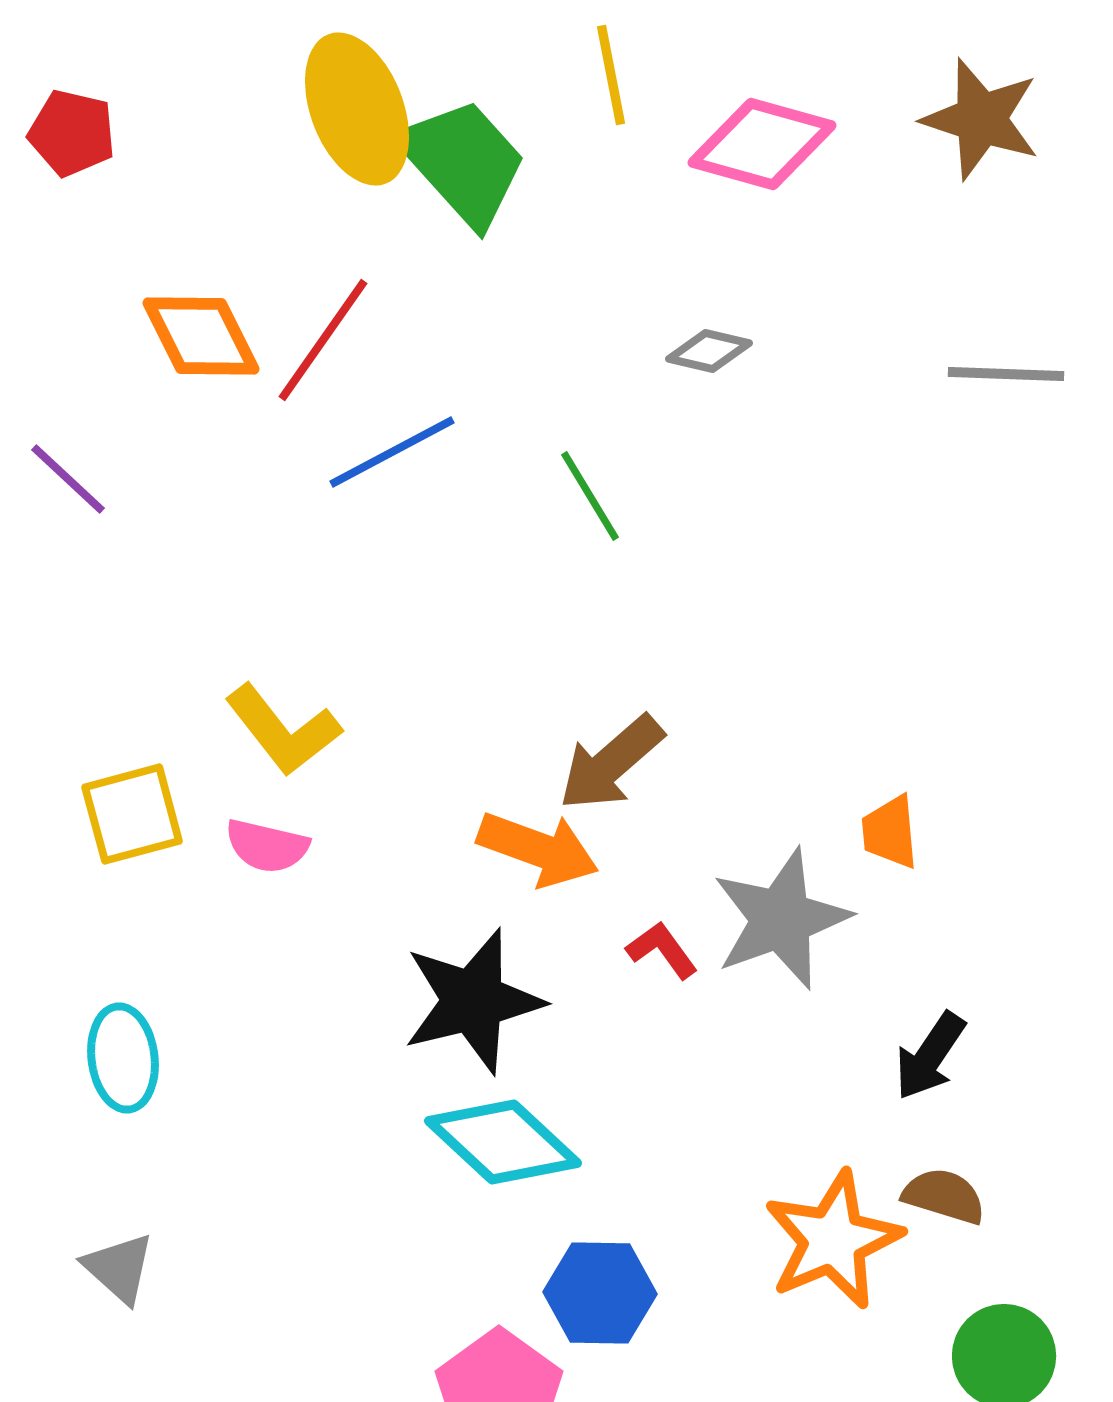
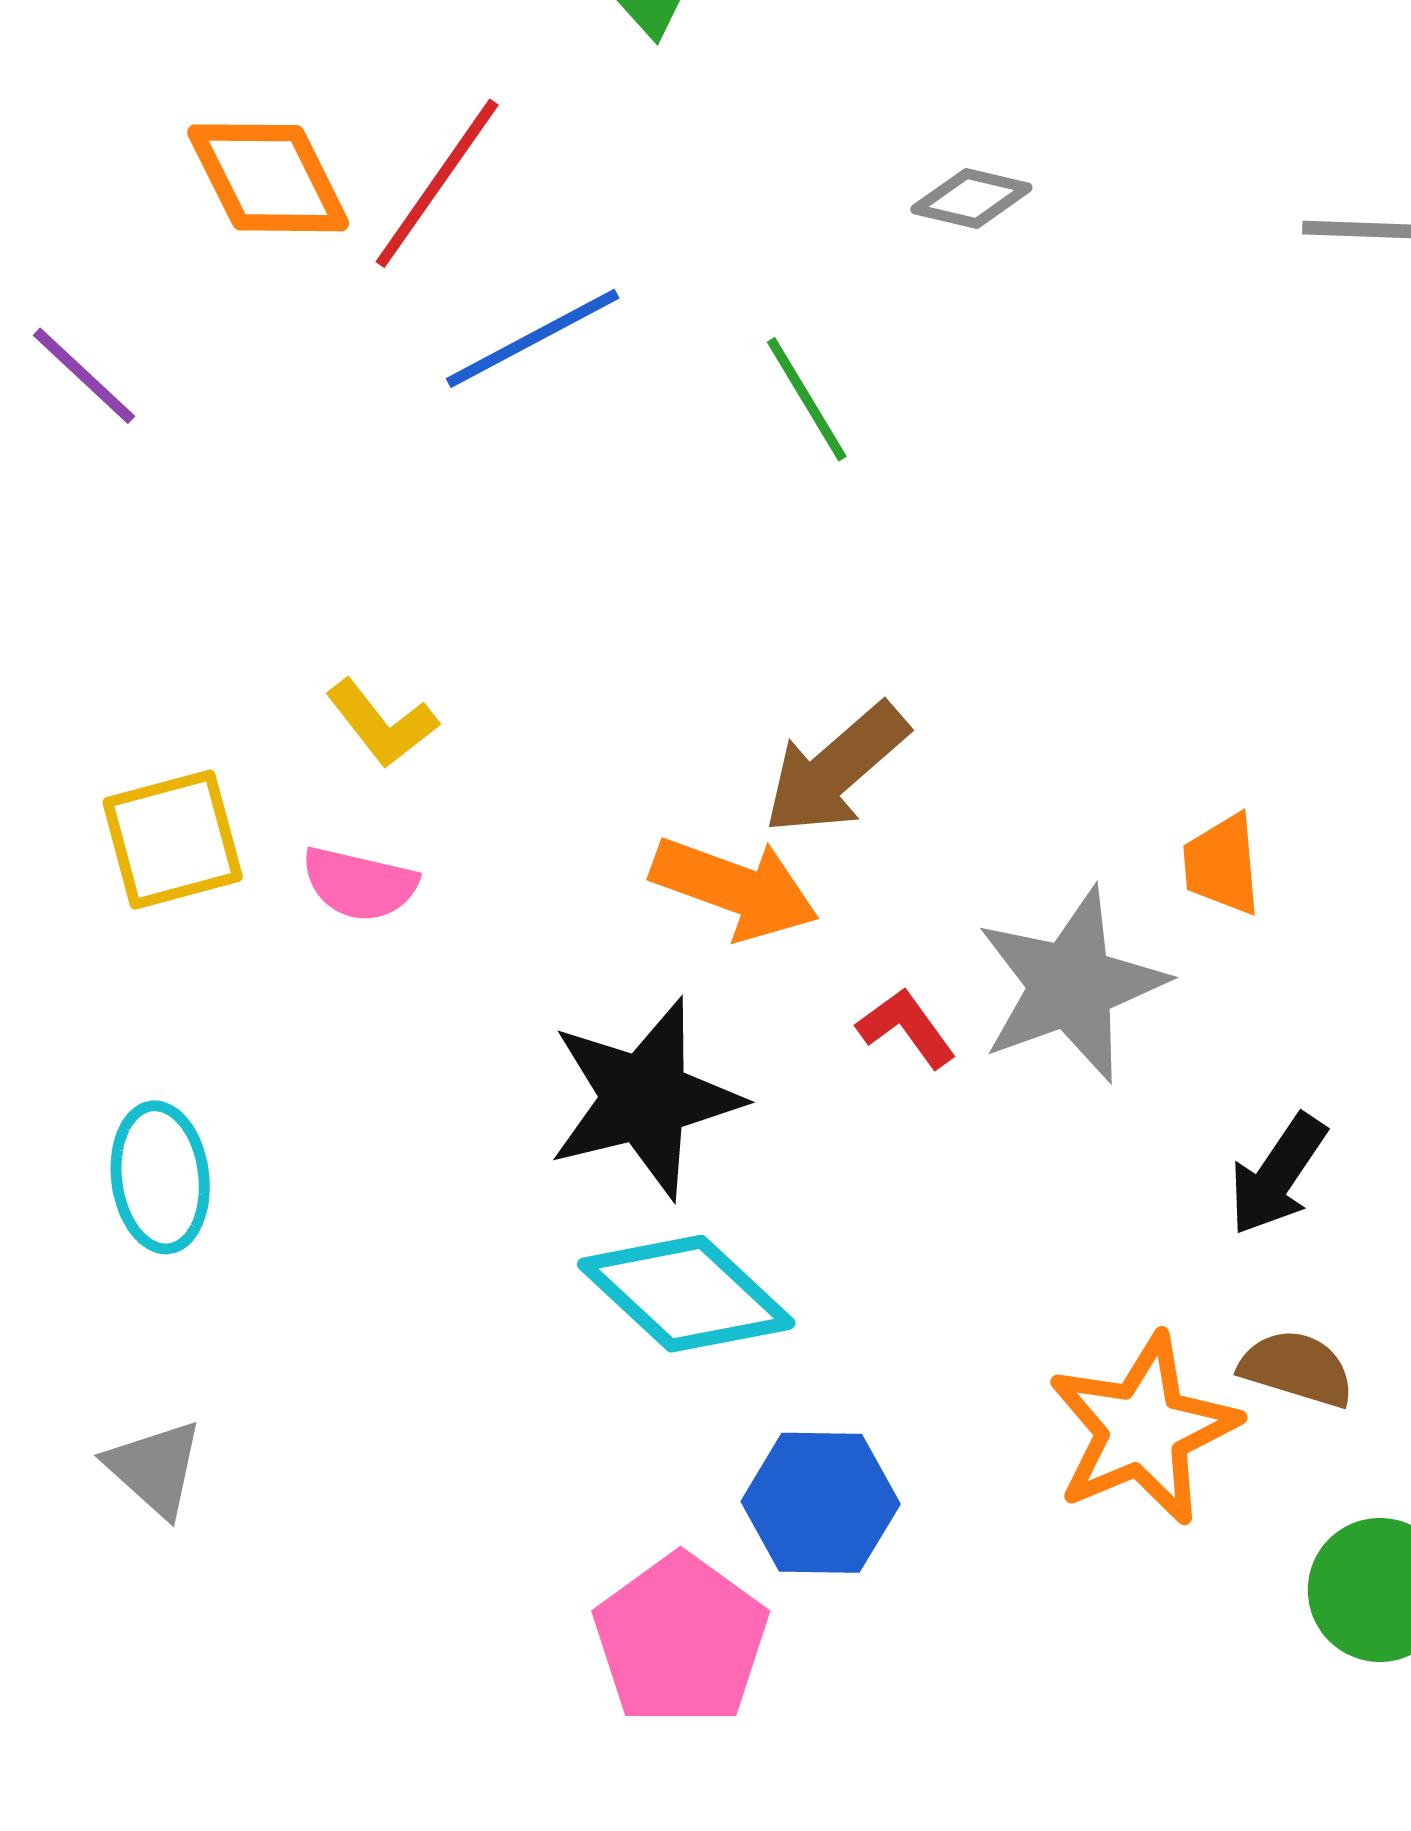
yellow L-shape: (283, 730) -> (382, 723), size x0.7

